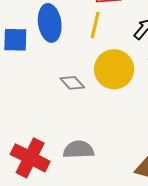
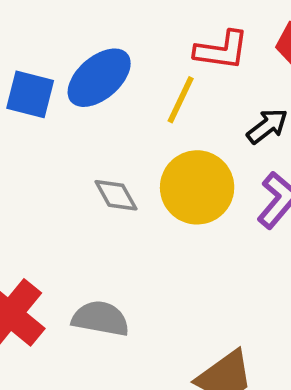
blue ellipse: (50, 23) -> (99, 78), turned 45

